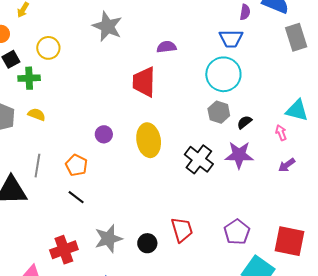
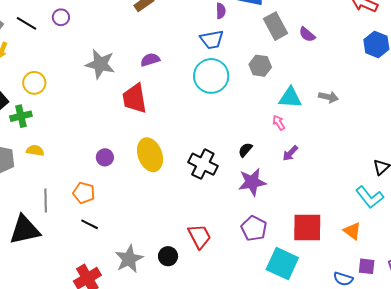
gray star: (107, 26) -> (100, 64), moved
gray hexagon: (219, 112) -> (260, 66), moved
black semicircle: (244, 122) -> (245, 150), moved
purple star: (239, 155) -> (252, 182), moved

